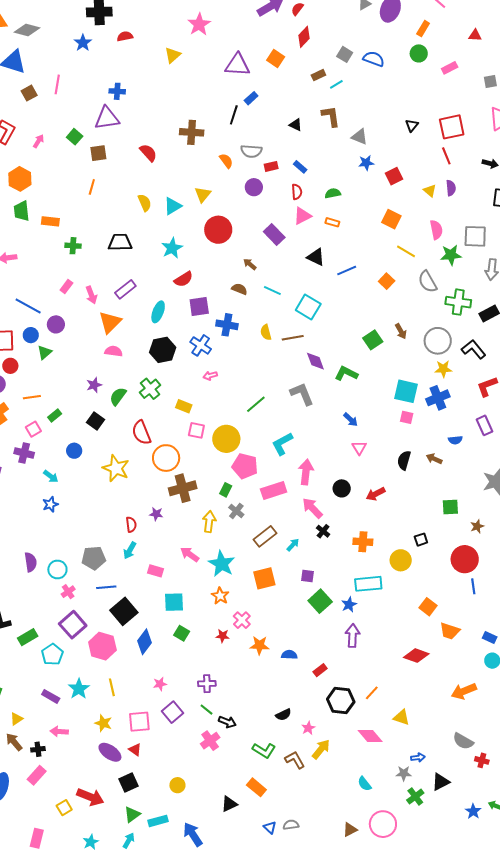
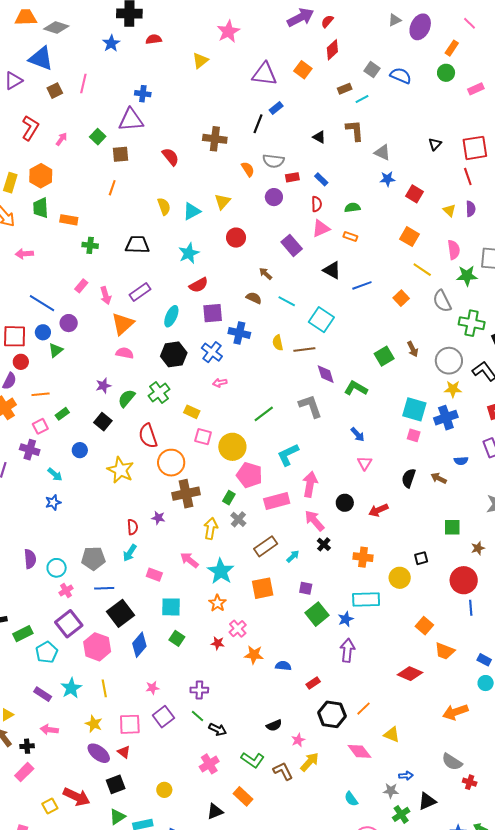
red square: (394, 176) -> (414, 194), turned -36
red circle: (218, 230) -> (236, 238), size x0.7
pink cross: (210, 741) -> (209, 764), moved

